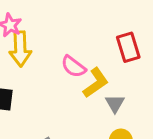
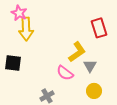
pink semicircle: (73, 67) -> (65, 73), moved

